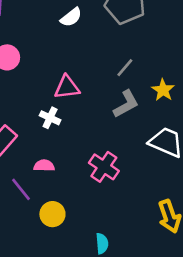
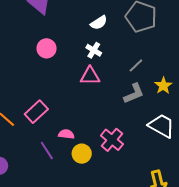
white cross: (50, 118) -> (94, 50), moved
yellow circle: (52, 214) -> (82, 154), moved

